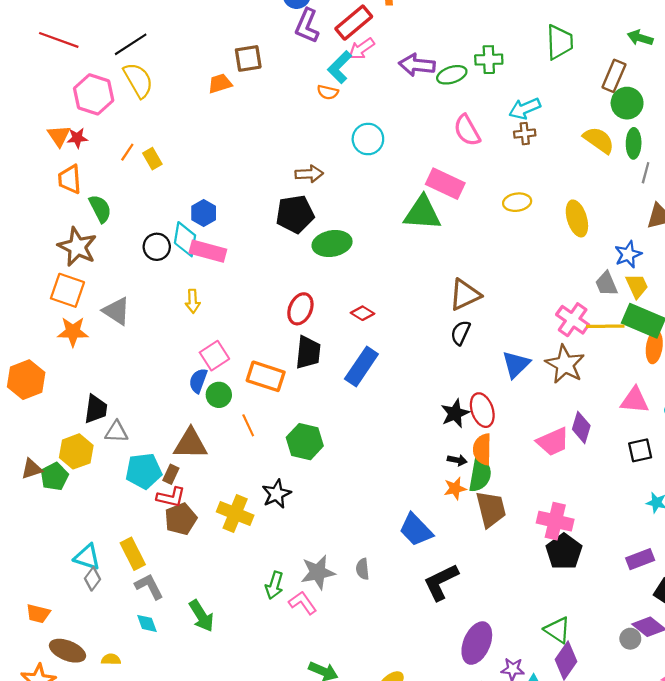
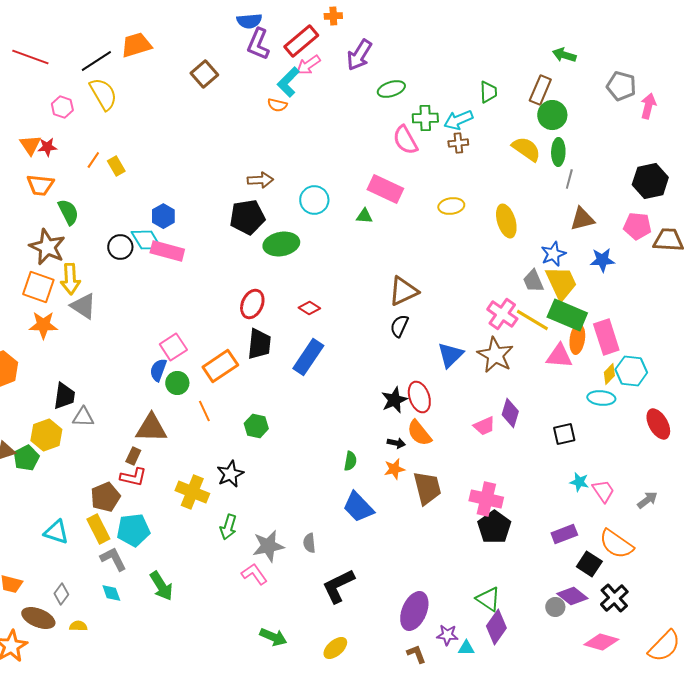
green trapezoid: (560, 42) -> (488, 92), moved, size x0.7
brown square: (248, 58) -> (204, 74), turned -32
green cross: (489, 60) -> (425, 118), moved
purple arrow: (417, 65) -> (359, 55), moved, turned -64
orange trapezoid: (220, 83) -> (136, 45), moved, size x1.4
pink hexagon: (94, 94) -> (62, 107), size x0.6
cyan circle: (368, 139) -> (314, 200), moved
orange trapezoid: (70, 179) -> (40, 185), turned -80
green triangle: (422, 213) -> (364, 216), size x0.5
cyan diamond: (185, 239) -> (146, 240), turned -40
yellow trapezoid: (637, 286) -> (561, 283), size x1.5
yellow arrow: (193, 301) -> (70, 279), moved, size x1.4
yellow line: (605, 326) -> (532, 320), turned 32
orange rectangle: (266, 376) -> (220, 366), turned -52
pink triangle: (635, 400) -> (559, 356), moved
green hexagon: (305, 442) -> (256, 426), size x0.7
pink trapezoid: (553, 442) -> (484, 426), size x0.7
orange semicircle: (482, 449) -> (419, 433), turned -40
cyan pentagon: (144, 471) -> (133, 530), moved
green semicircle: (480, 474) -> (350, 461), moved, size x0.6
brown pentagon: (181, 519) -> (105, 497), moved
gray diamond: (93, 579) -> (61, 594), moved
black L-shape: (441, 582) -> (338, 586), moved
green arrow: (274, 585) -> (228, 527), moved

